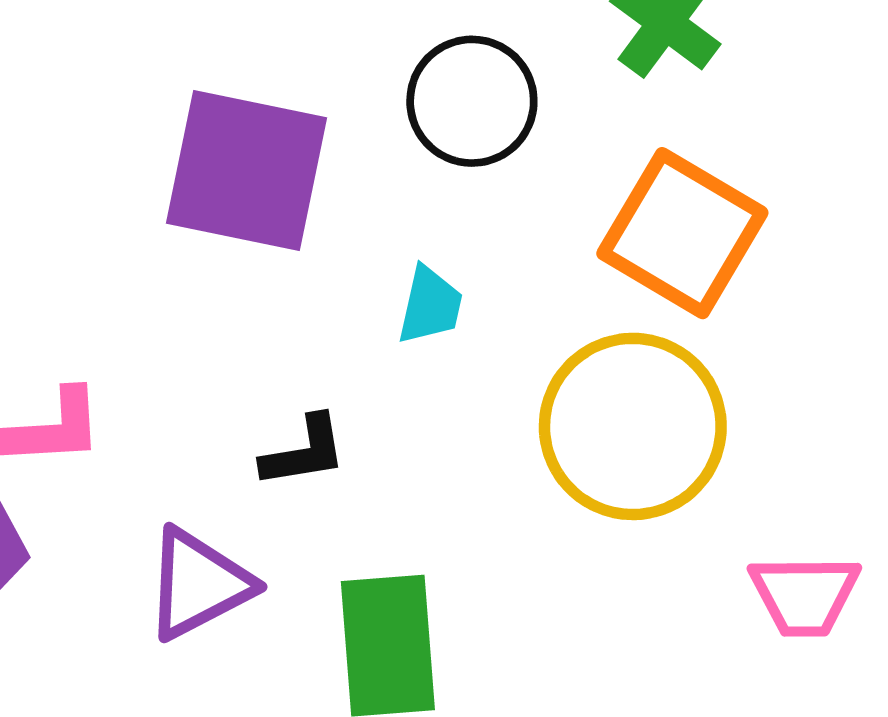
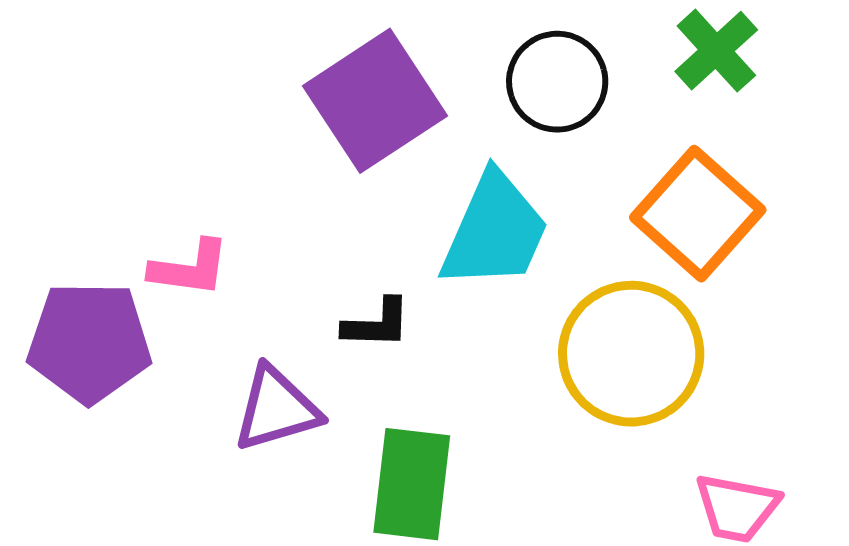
purple square: (247, 171) -> (375, 101), turned 34
cyan trapezoid: (430, 305) -> (495, 231), size x2.0

